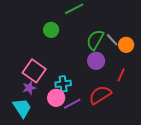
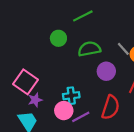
green semicircle: (95, 40) -> (89, 49), moved, turned 50
pink square: (34, 71) -> (26, 82), moved
red semicircle: (100, 95) -> (111, 107), turned 140

